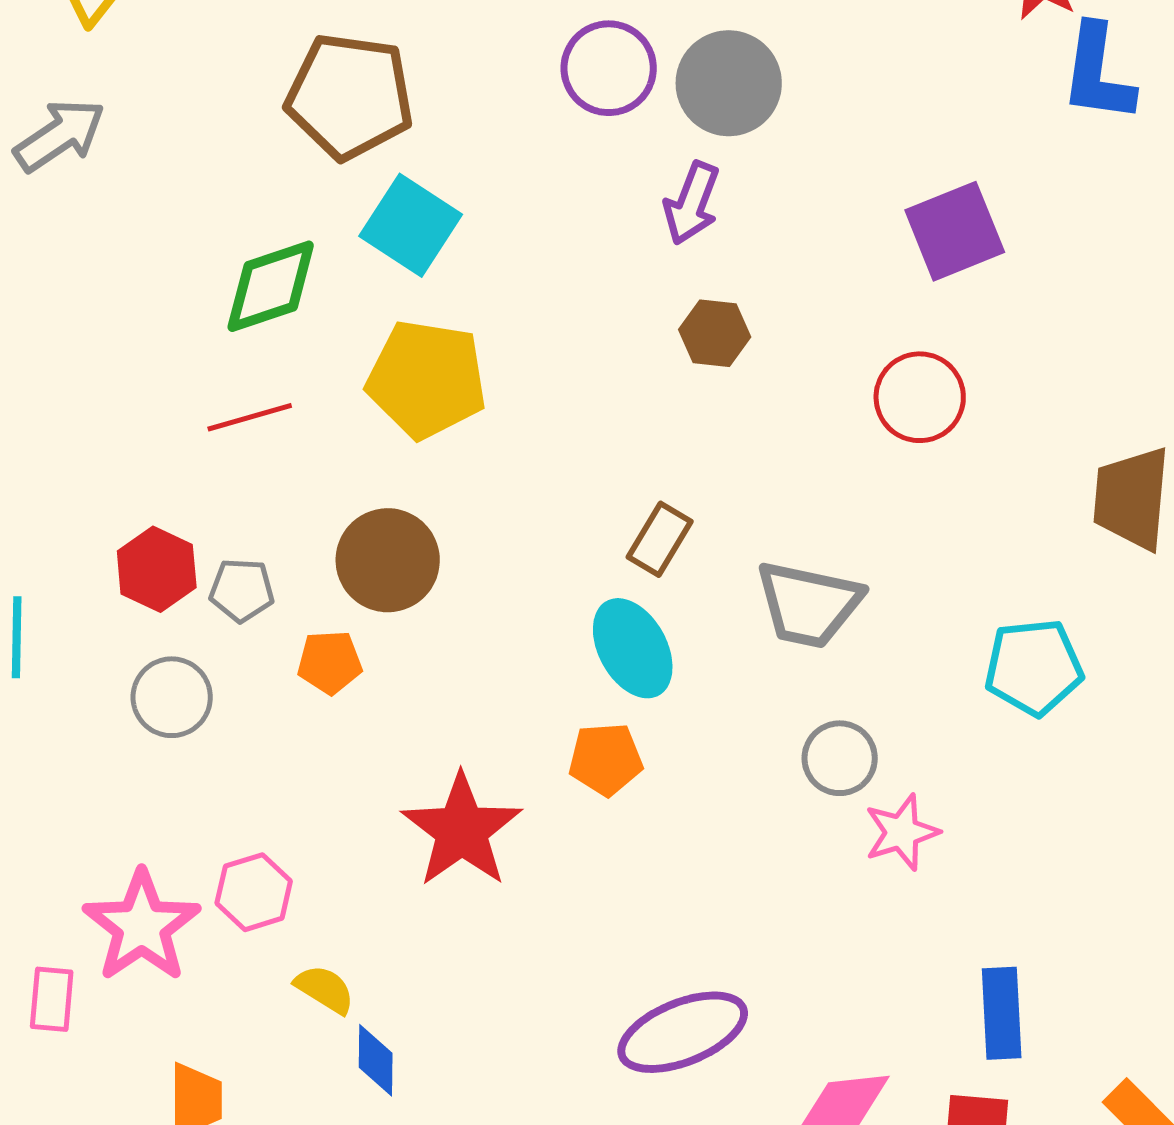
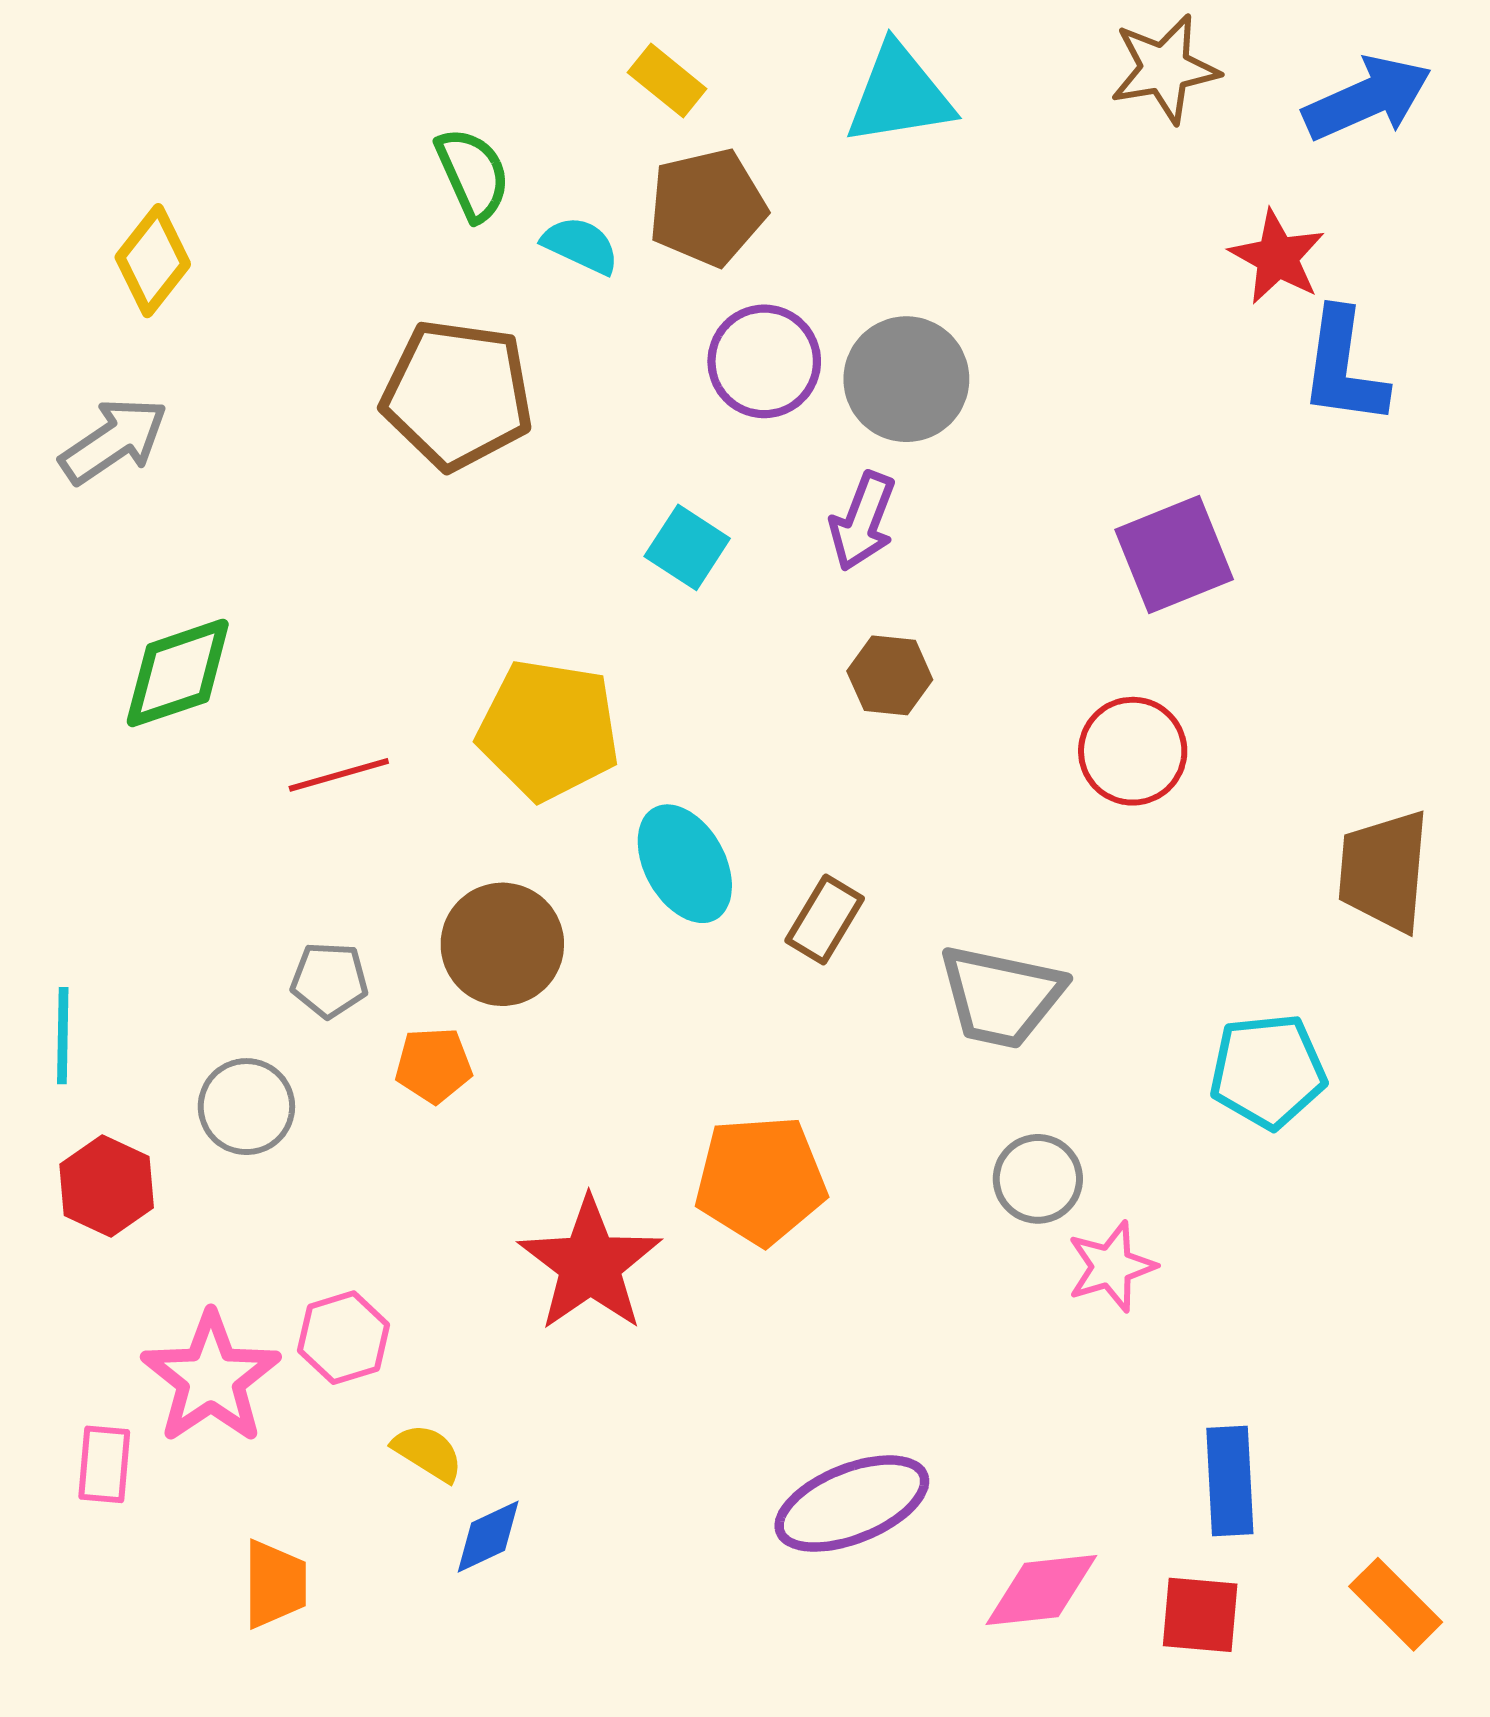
cyan square: (411, 225) -> (687, 547), moved, size x0.7
green diamond: (271, 286) -> (178, 673), moved
red hexagon: (157, 569) -> (107, 1186), moved
cyan ellipse: (633, 648) -> (685, 864), moved
orange pentagon: (606, 759) -> (761, 1180), size x1.5
blue diamond: (376, 1060) -> (488, 1537), turned 64

